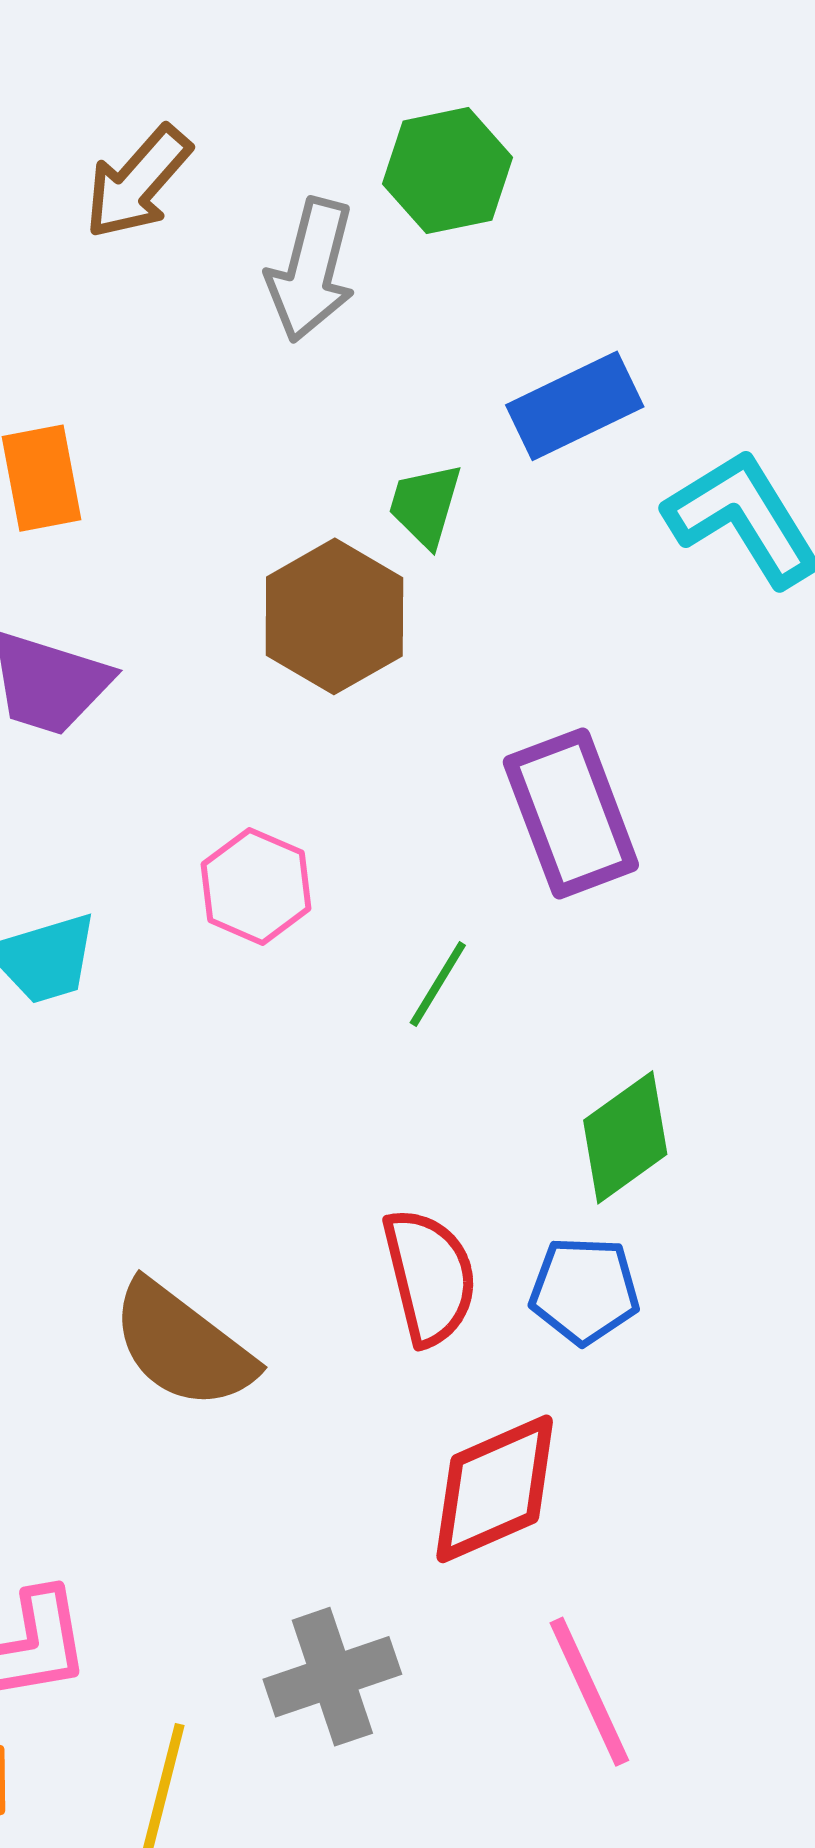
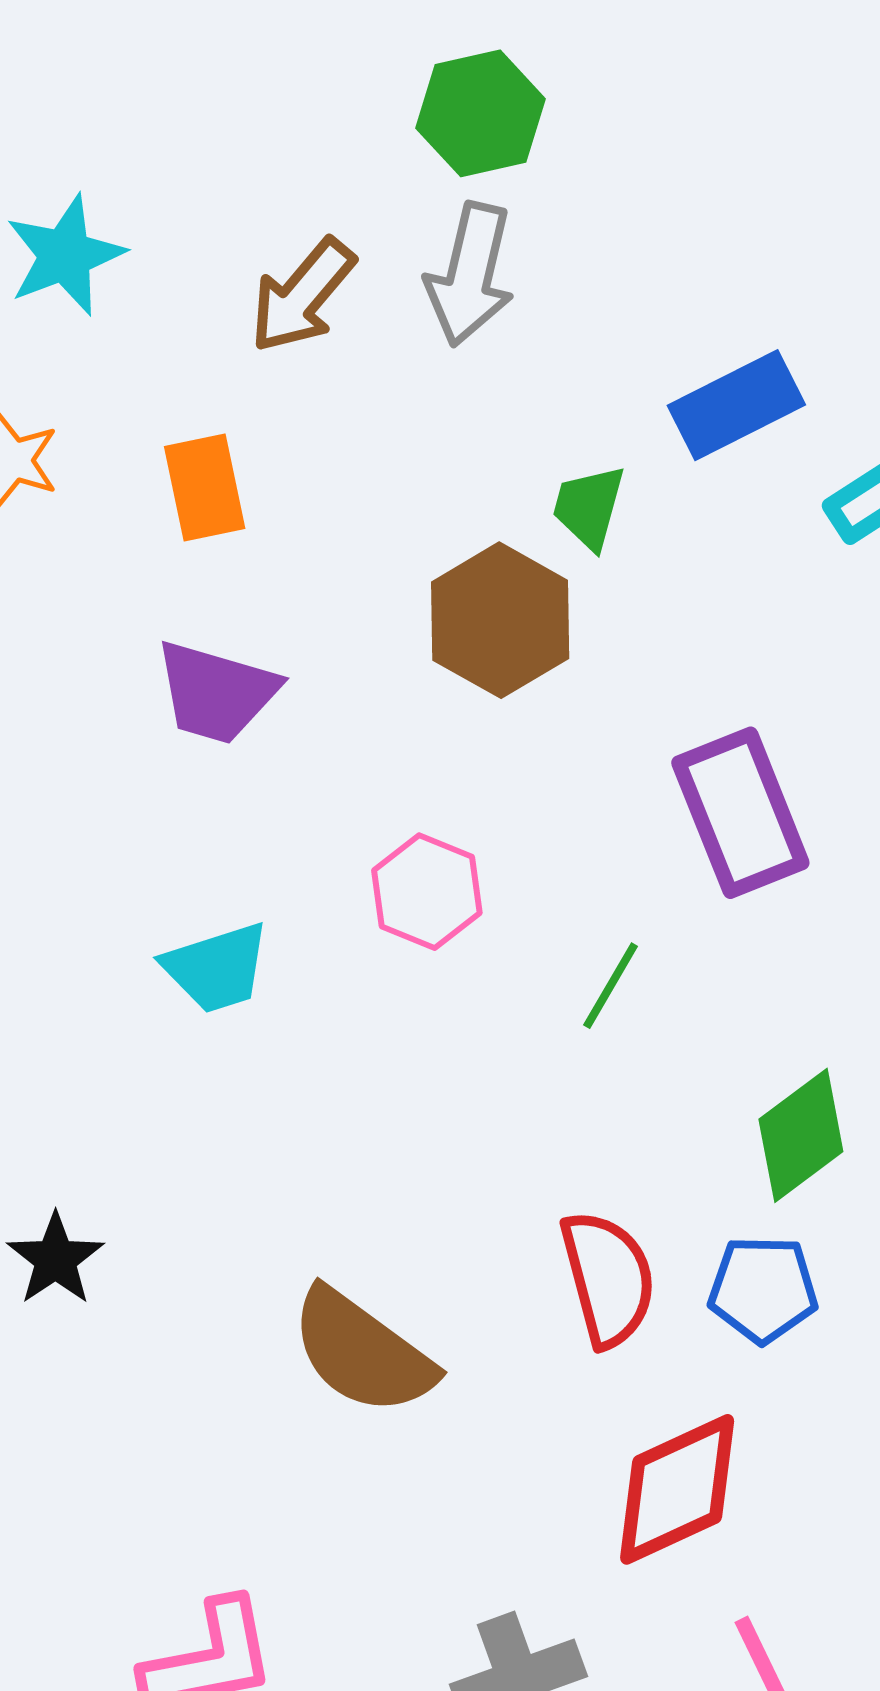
green hexagon: (448, 171) -> (481, 113), moved
brown arrow: (138, 182) -> (302, 296), moved

